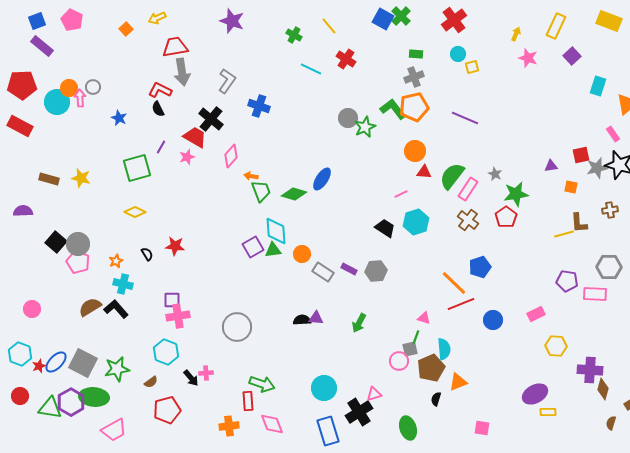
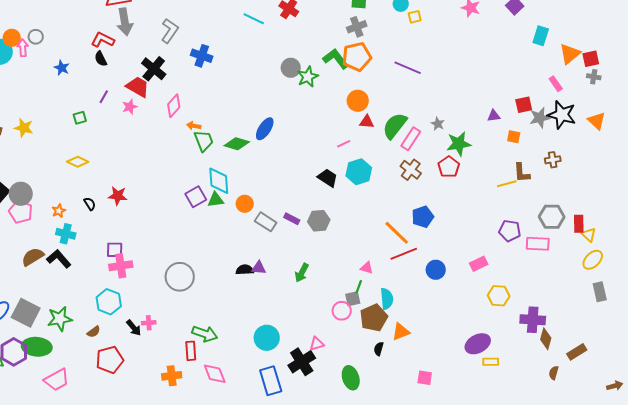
green square: (137, 168) -> (80, 118), size x0.5

